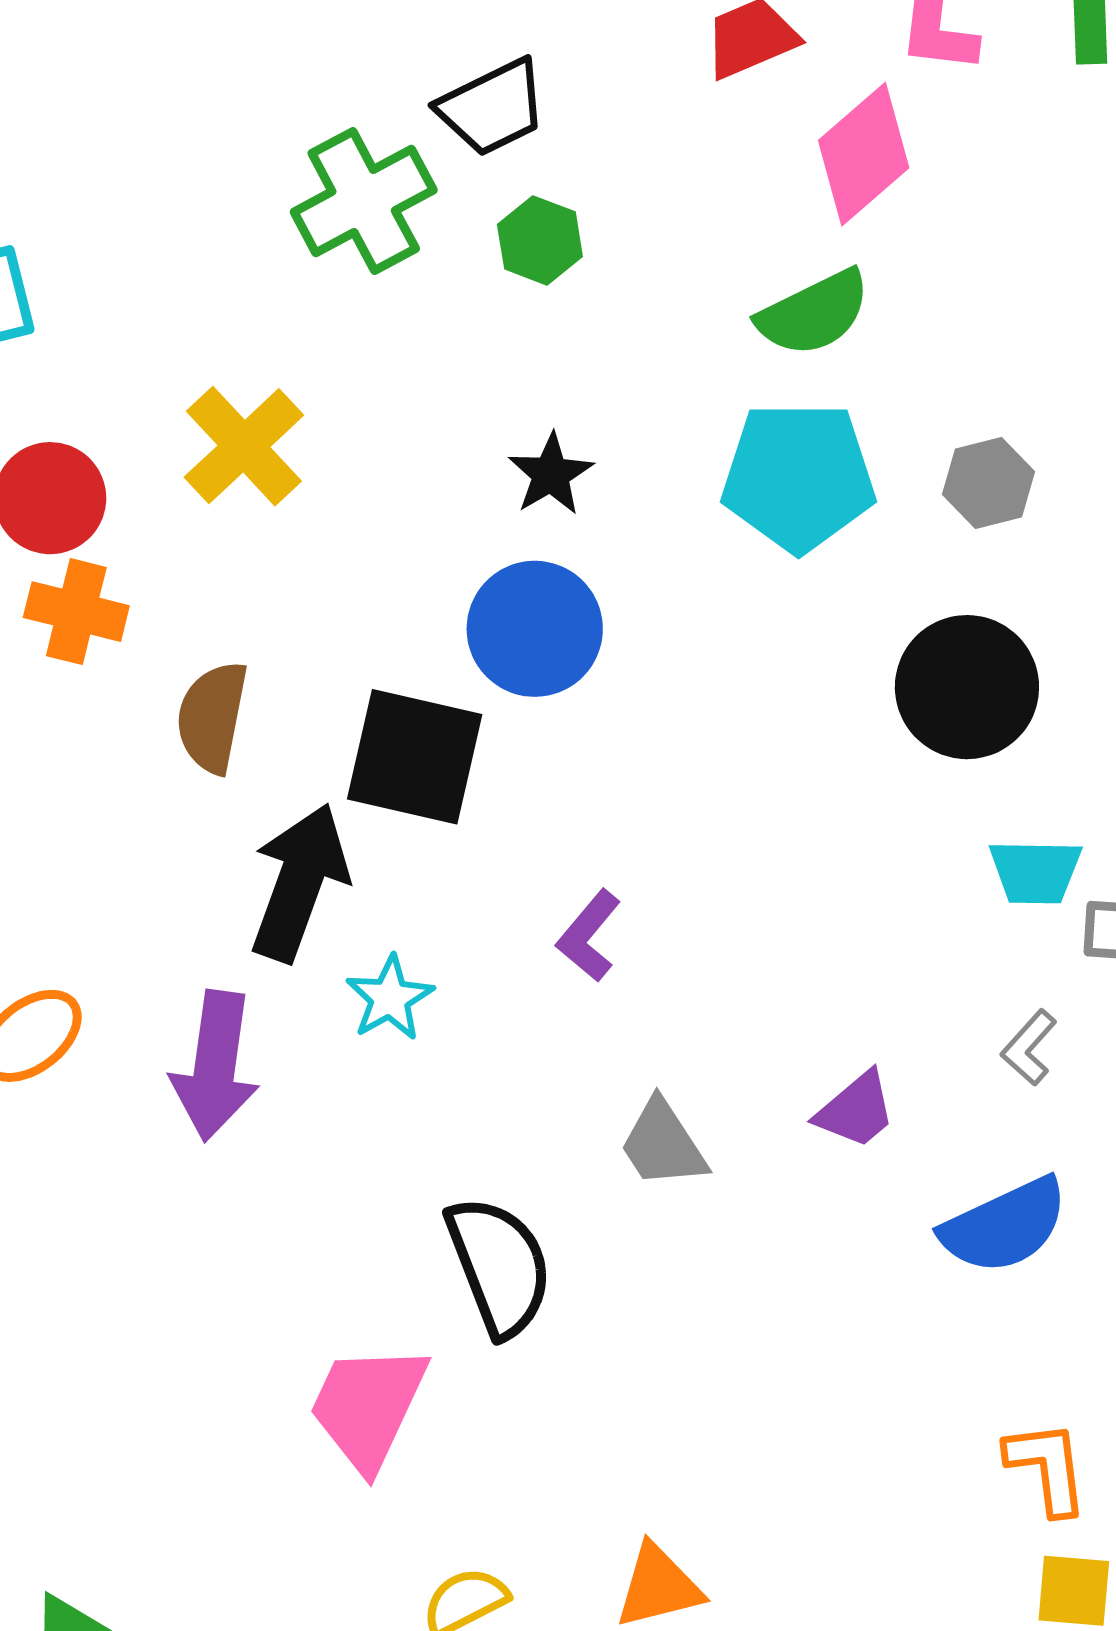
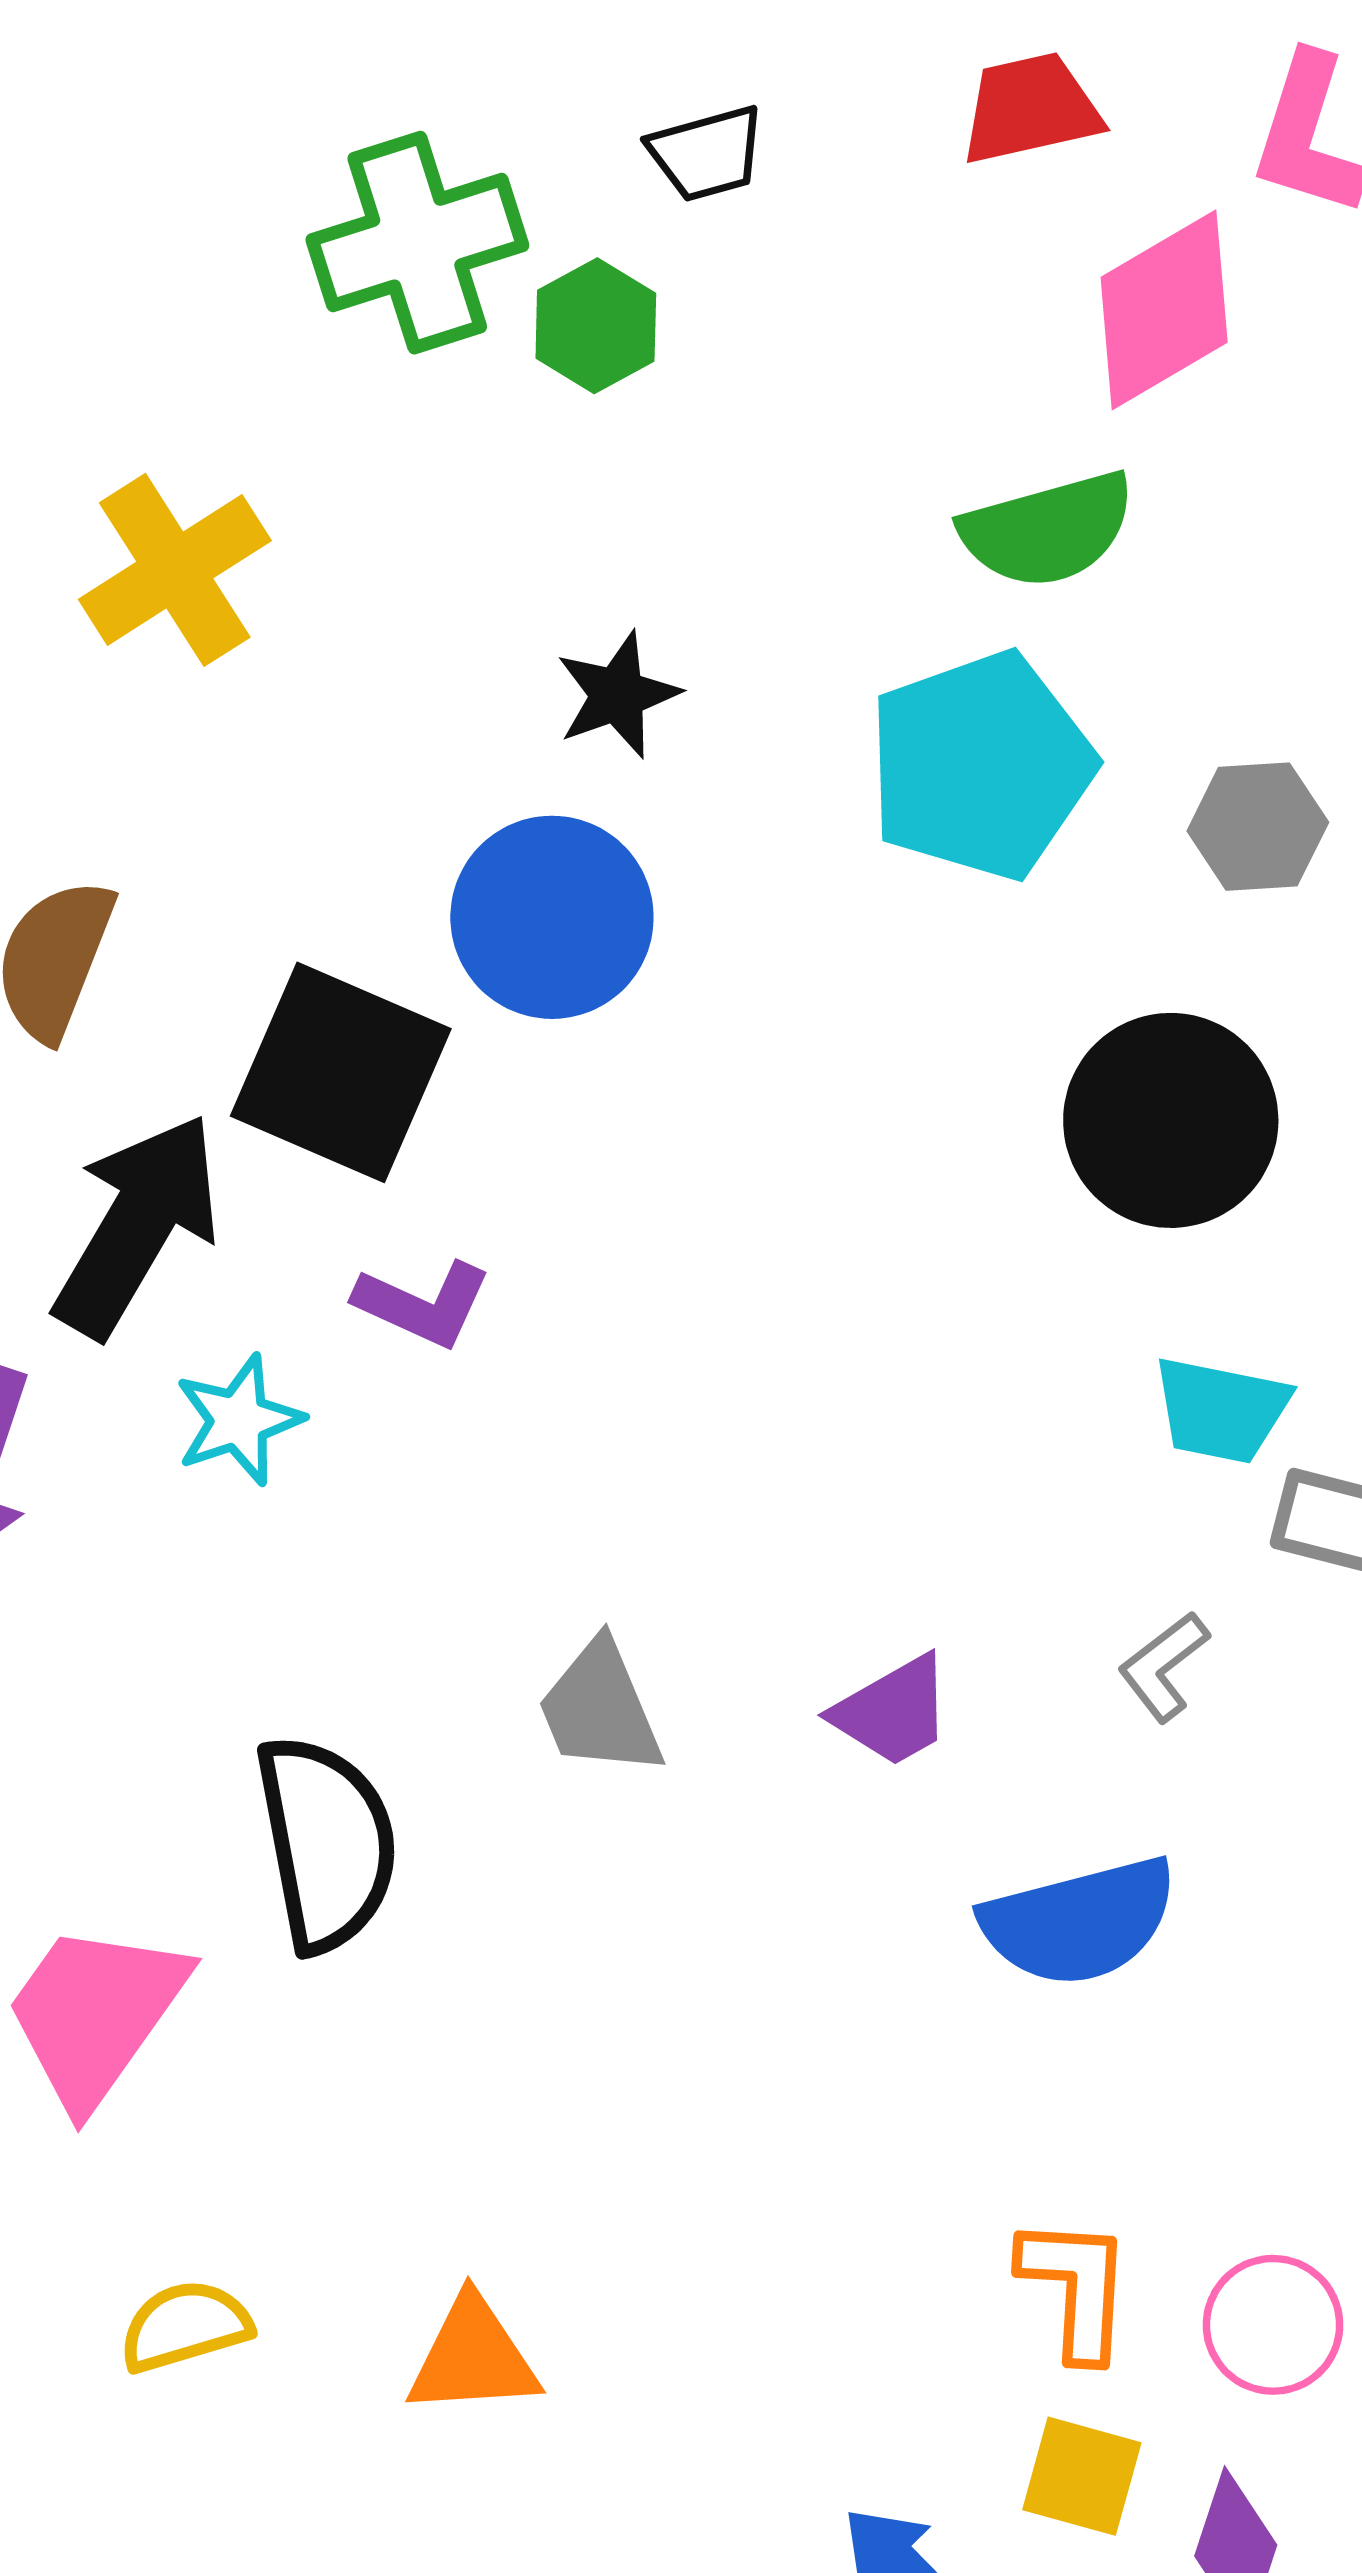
black trapezoid: (492, 108) -> (707, 153), moved, size x0.7
green hexagon: (540, 240) -> (596, 326), moved
cyan pentagon: (799, 477) -> (981, 766), turned -30
purple L-shape: (589, 936) -> (423, 1304), moved, turned -116

